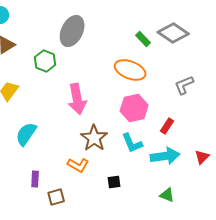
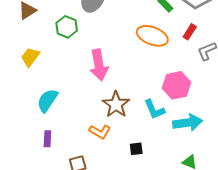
pink hexagon: (134, 108) -> (177, 85), moved
red rectangle: (167, 126) -> (190, 32), moved
purple rectangle: (35, 179) -> (47, 139), moved

